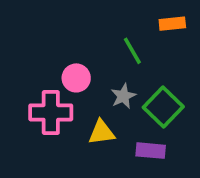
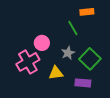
orange rectangle: (172, 24) -> (87, 12), moved
pink cross: (51, 112) -> (28, 62), turned -30

